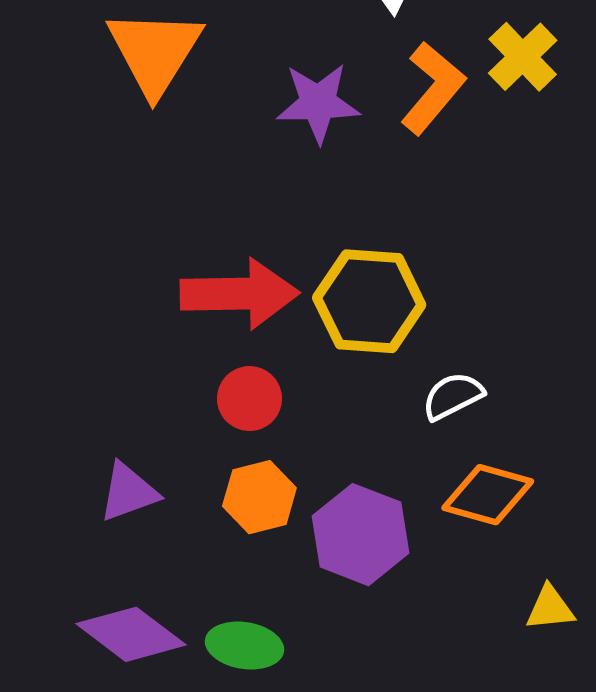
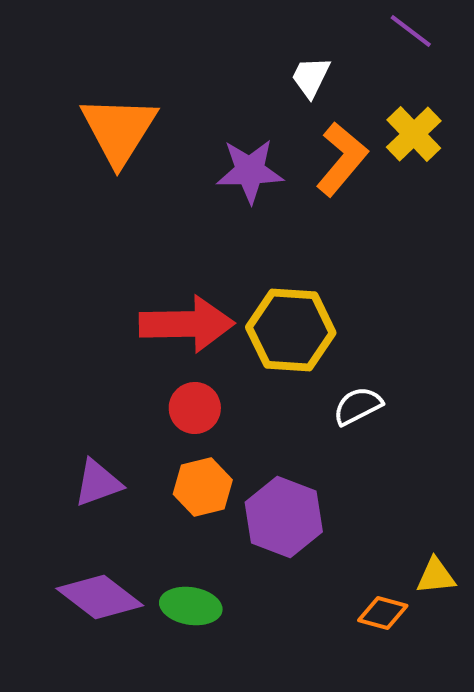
orange diamond: (488, 495) -> (383, 613), moved, size x0.7

